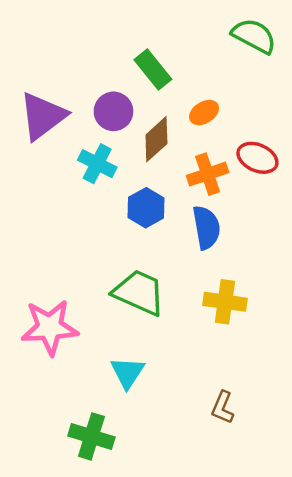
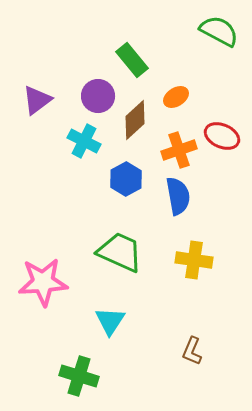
purple triangle: (43, 116) -> (37, 100), size x0.7

